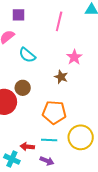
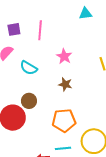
pink line: (59, 21) -> (40, 30), moved
pink star: (74, 57) -> (64, 56), moved

